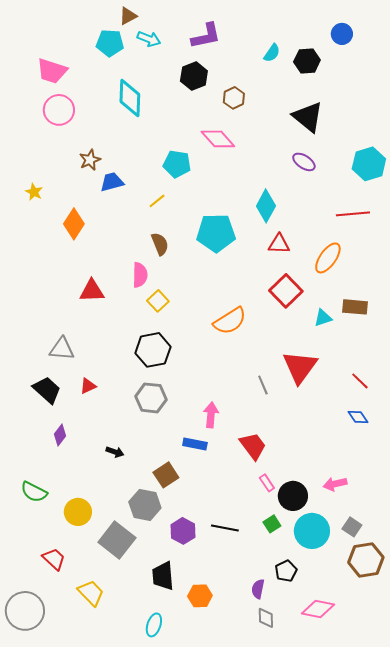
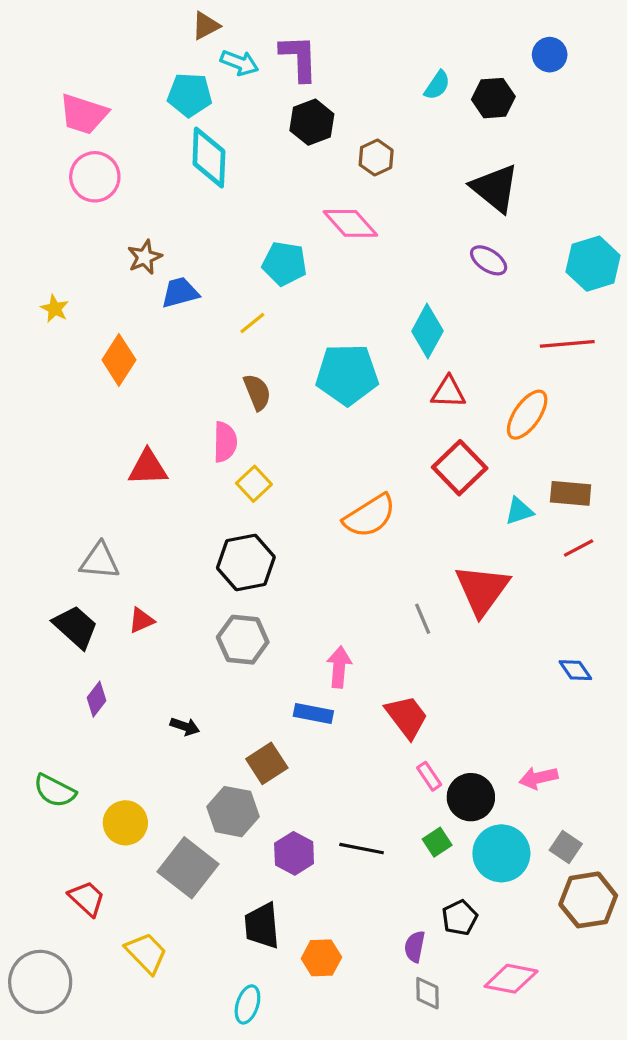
purple L-shape: (206, 36) -> (299, 58), moved, turned -80
cyan pentagon: (110, 43) -> (190, 95), moved
red line: (360, 381) -> (579, 548), moved, turned -72

